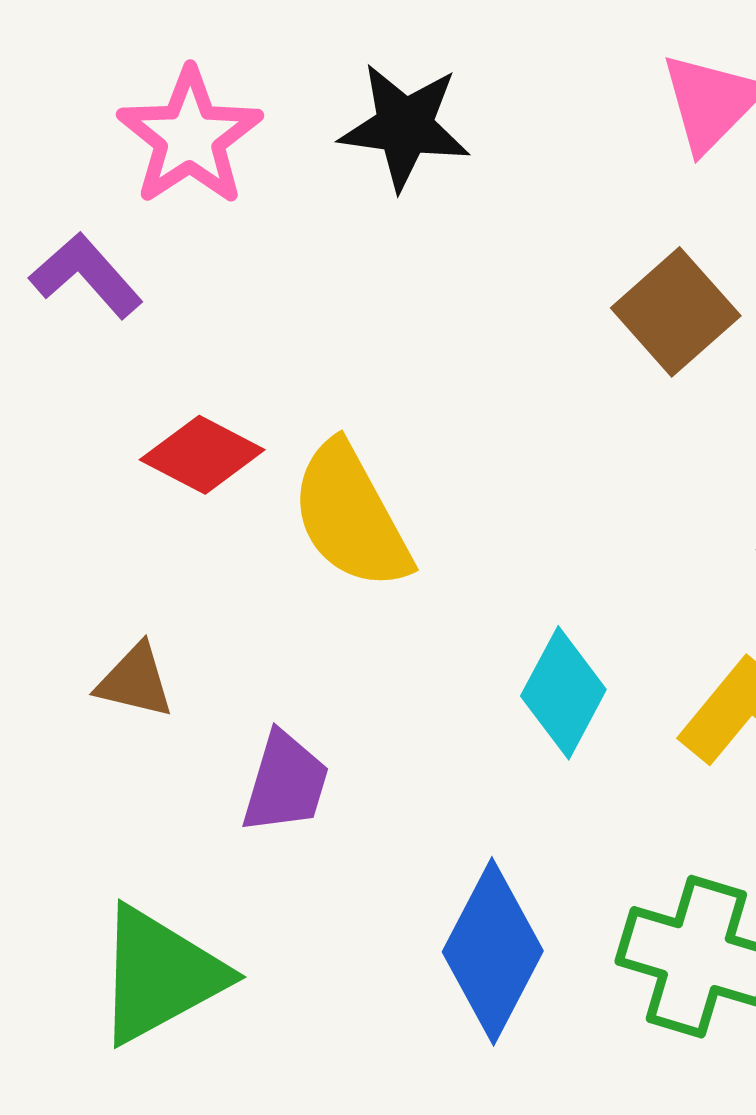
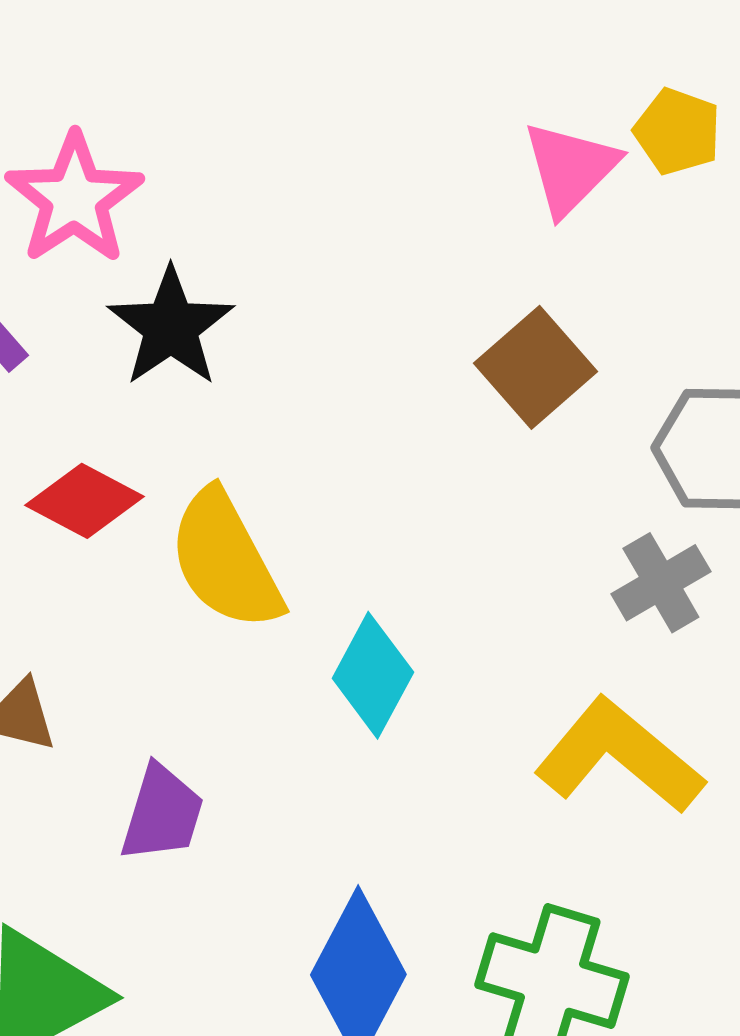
black star: (405, 126) -> (171, 327), moved, turned 30
cyan diamond: (563, 693) -> (373, 675), moved

